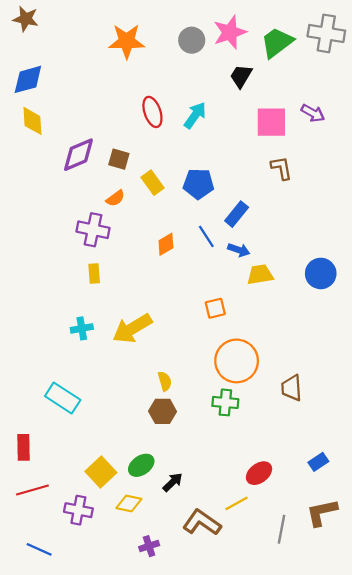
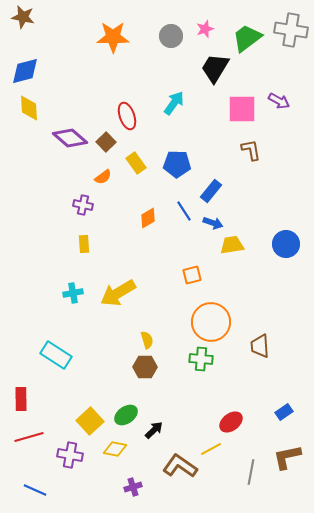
pink star: (230, 32) -> (205, 29), size x0.6
black trapezoid: (241, 76) -> (215, 68), size x1.4
red ellipse: (152, 112) -> (127, 116), moved
purple diamond: (78, 155) -> (70, 138), turned 64
brown square: (119, 159) -> (106, 142), turned 30
purple cross: (93, 230) -> (83, 205), size x0.7

